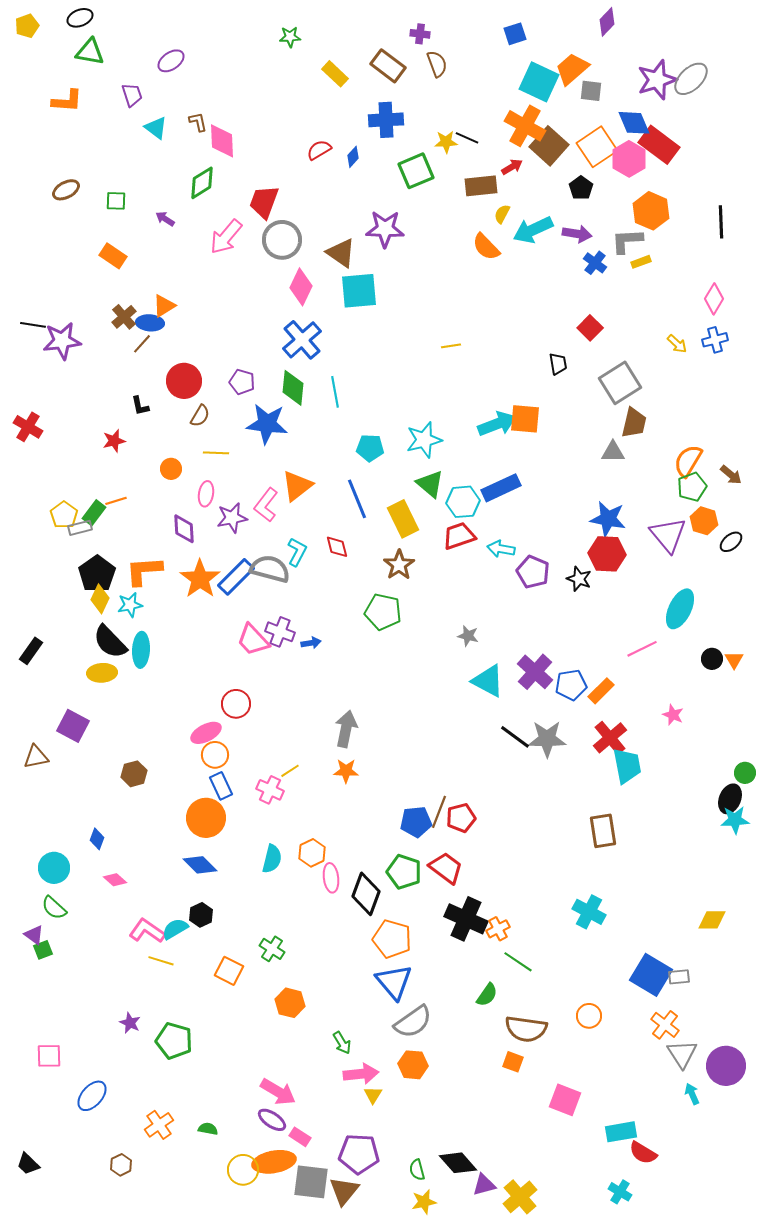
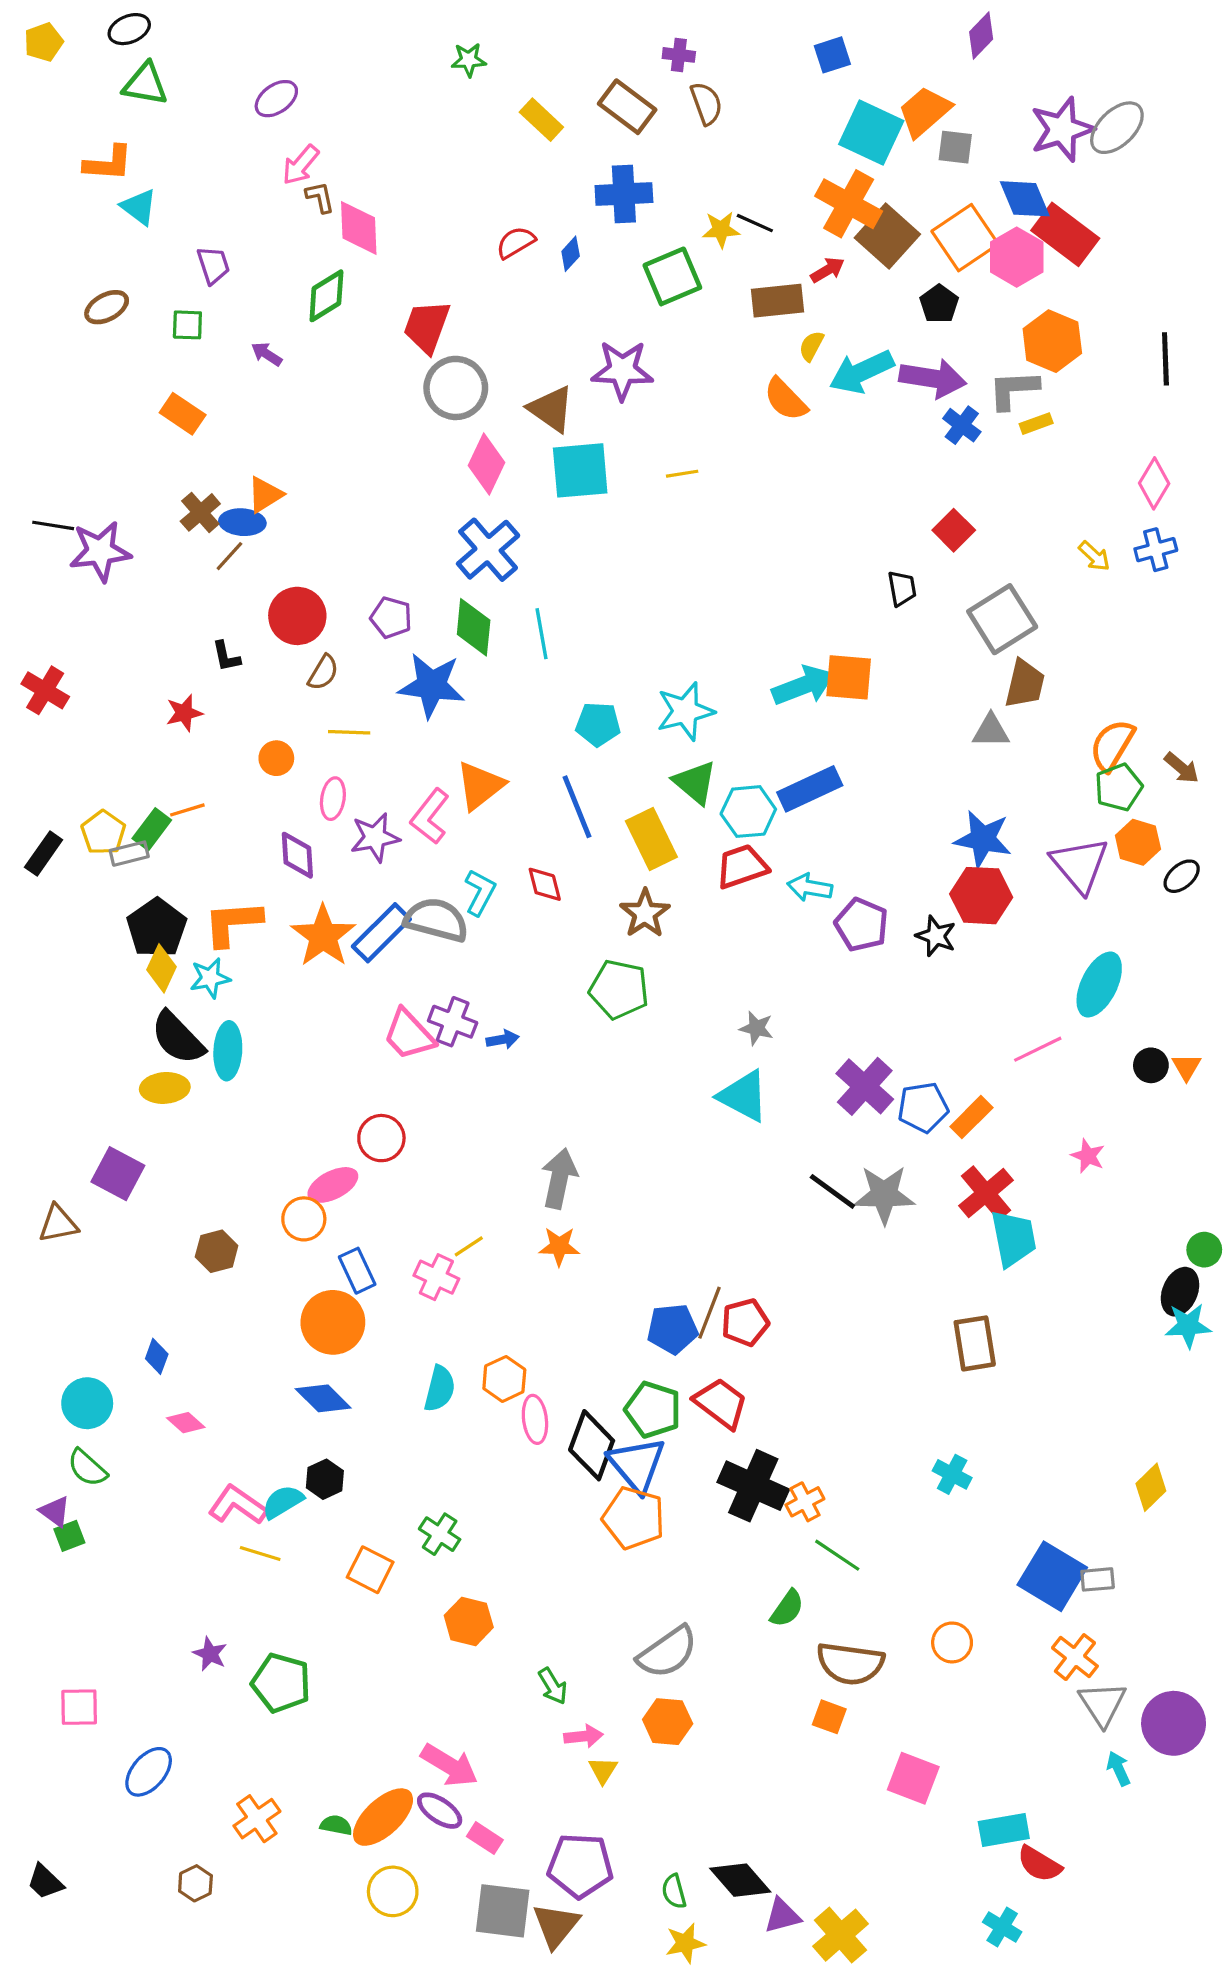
purple trapezoid: (132, 95) -> (213, 265), moved
cyan triangle: (156, 128) -> (139, 207), moved
purple arrow: (577, 234) -> (933, 378), size x1.4
pink arrow: (226, 237) -> (301, 165), moved, size x0.7
yellow line: (451, 346) -> (682, 474), moved
black rectangle: (31, 651) -> (44, 854), moved
cyan triangle: (488, 681) -> (744, 1096), moved
orange circle: (215, 755) -> (304, 1219), moved
cyan cross: (589, 912) -> (952, 1474), size x0.7
yellow diamond: (712, 920) -> (1151, 1487), turned -44
blue triangle: (394, 982) -> (637, 1465), moved
pink arrow: (361, 1074) -> (583, 1736), size x0.7
orange ellipse: (274, 1162) -> (383, 1817), moved, turned -33

